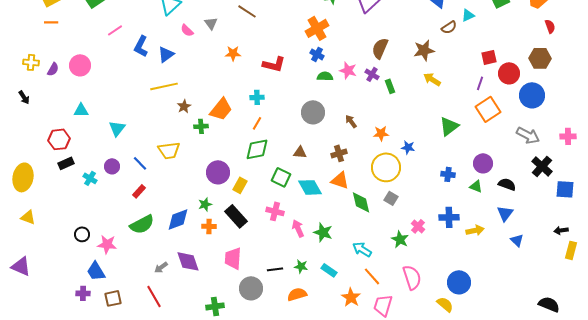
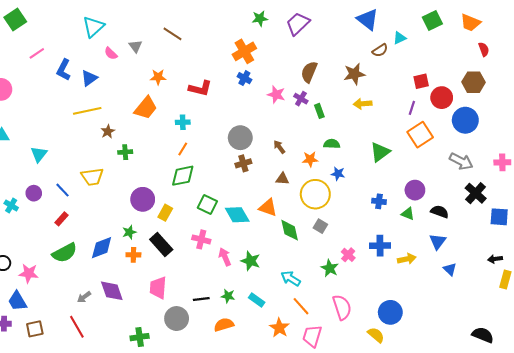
green semicircle: (325, 76) -> (332, 144), moved
yellow arrow: (432, 79) -> (363, 104), turned -36
orange trapezoid: (221, 109) -> (146, 108), moved
brown triangle: (300, 152) -> (282, 179), moved
brown cross: (339, 153) -> (243, 163), moved

